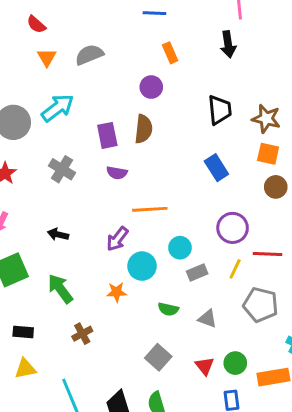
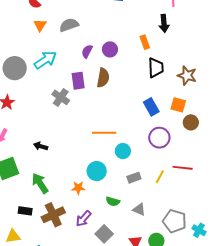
orange rectangle: (170, 53) -> (145, 42), moved
orange square: (268, 154) -> (178, 105), moved
gray cross: (62, 169) -> (61, 97), moved
purple semicircle: (117, 173) -> (87, 51), moved, turned 104
purple circle: (233, 228) -> (159, 138), moved
purple arrow: (117, 239) -> (83, 219), moved
cyan circle: (180, 248) -> (123, 151), moved
gray pentagon: (261, 305) -> (175, 221), moved
black rectangle: (23, 332) -> (25, 211), moved
brown cross: (82, 334) -> (53, 215), size x1.6

